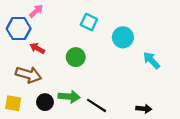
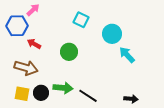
cyan arrow: (151, 60) -> (127, 55), moved
yellow square: (13, 103) -> (22, 94), moved

